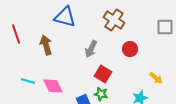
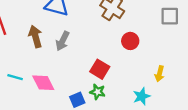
gray arrow: (91, 49) -> (63, 41), moved
yellow arrow: (156, 78) -> (160, 74), turned 64

